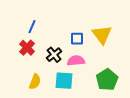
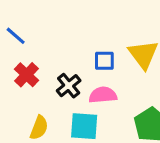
blue line: (32, 27) -> (16, 36), moved, turned -72

